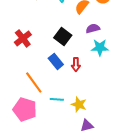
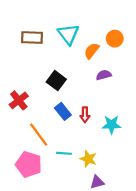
black square: (63, 36) -> (56, 81), moved
red cross: (23, 38) -> (19, 100), moved
cyan star: (100, 47) -> (111, 125), moved

